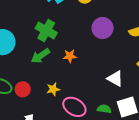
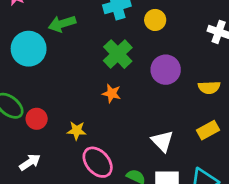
green cross: (46, 31) -> (118, 54), moved
green arrow: (40, 56) -> (62, 24), moved

